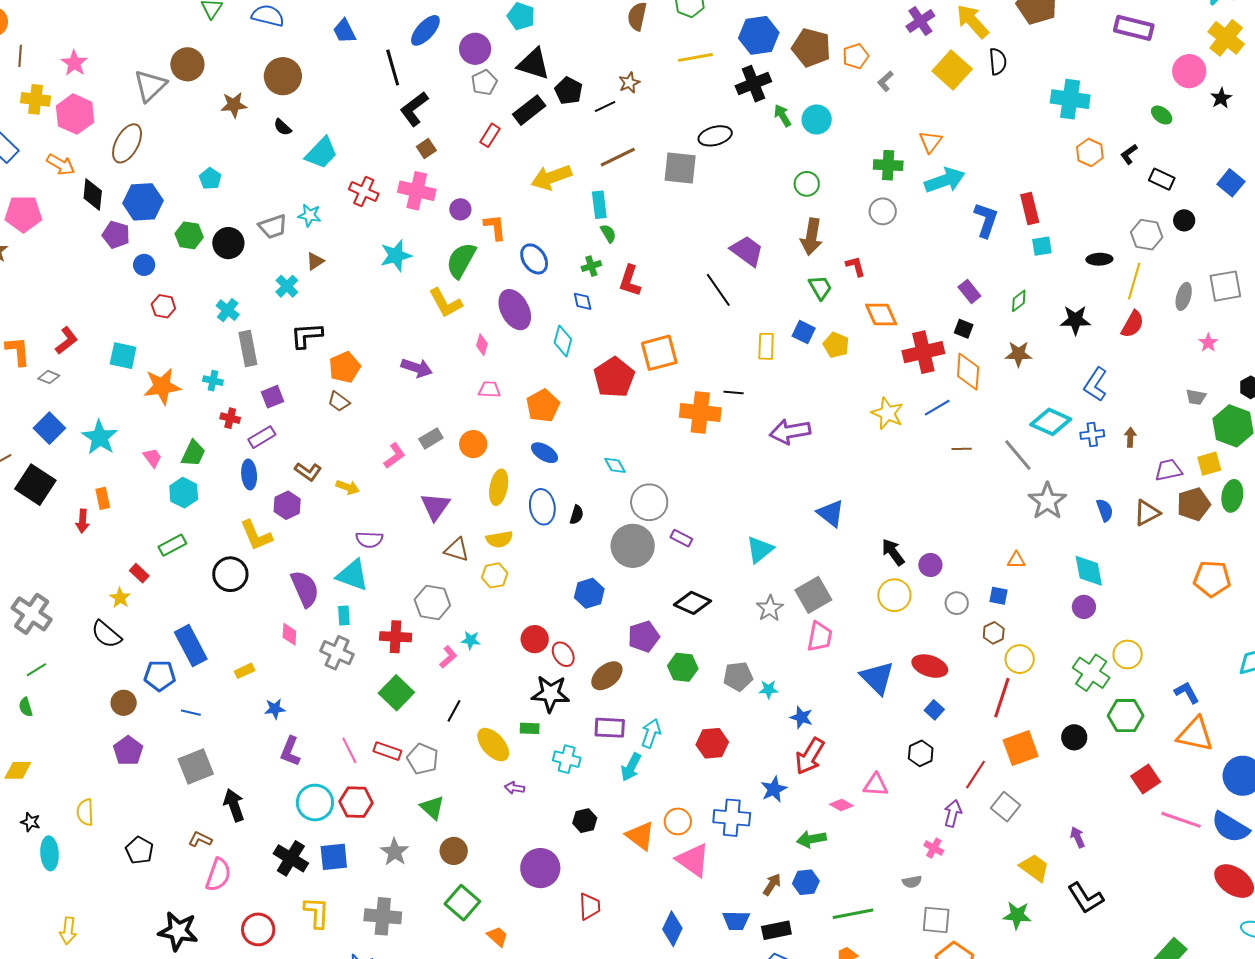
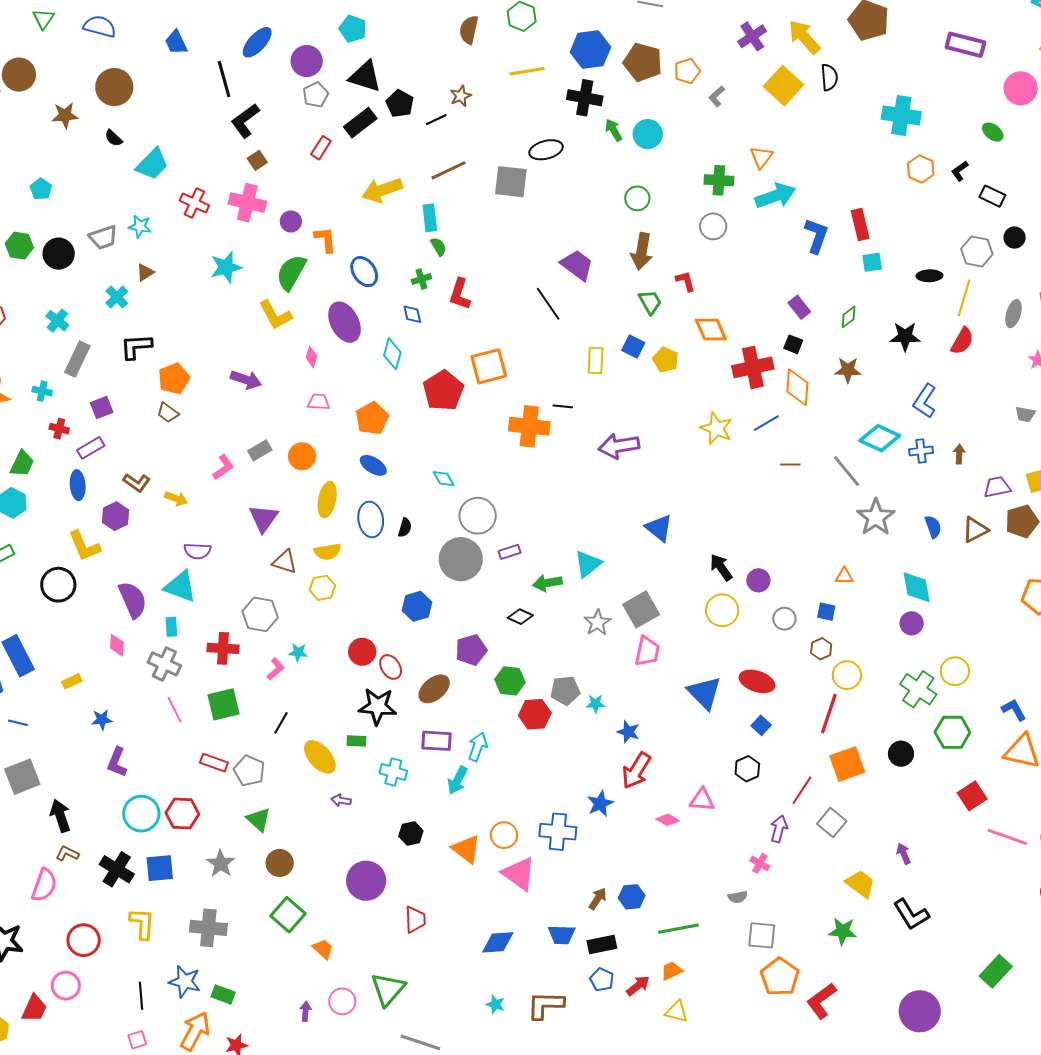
black cross: (753, 84) -> (585, 98), turned 32
gray rectangle: (248, 348) -> (77, 359), turned 36
purple rectangle: (681, 538) -> (510, 552), turned -45
black diamond: (693, 603) -> (520, 617), size x0.7
green square: (396, 693) -> (223, 704), turned 32
red hexagon: (712, 743) -> (535, 714), moved
pink line: (349, 750) -> (175, 710), moved
brown L-shape: (200, 839) -> (67, 854), moved
green arrow: (811, 839) -> (547, 583), moved
blue diamond: (672, 929) -> (498, 942), turned 60

